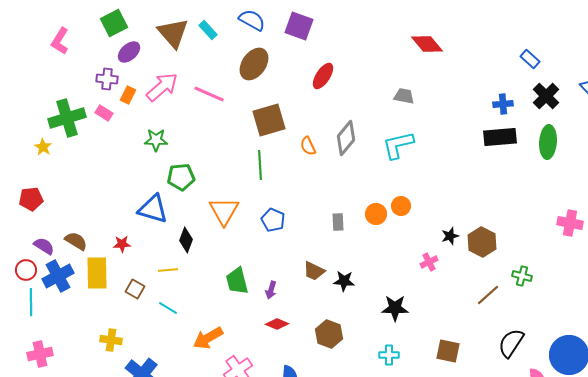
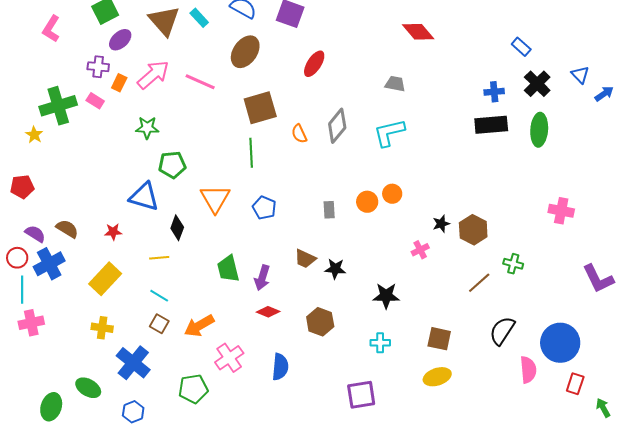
yellow rectangle: (97, 273) -> (105, 279), moved, turned 44
brown square: (135, 289) -> (159, 324), moved
purple arrow: (271, 290) -> (262, 278), size x1.4
pink cross: (40, 354) -> (31, 323), moved

